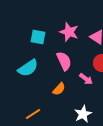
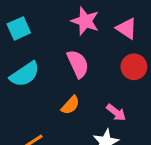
cyan square: (38, 37) -> (19, 28), moved, turned -35
pink arrow: (86, 79) -> (116, 113), moved

